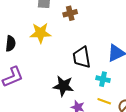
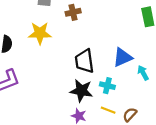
black star: (63, 86) -> (81, 91), moved

